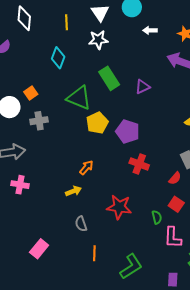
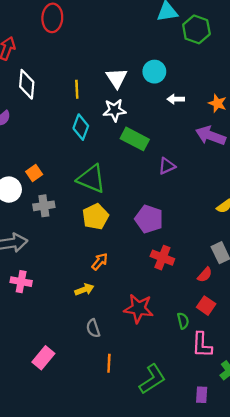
cyan diamond: (58, 58) -> (81, 127), moved
green rectangle: (109, 78) -> (135, 139), moved, turned -30
yellow pentagon: (97, 123) -> (95, 217), moved

